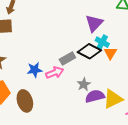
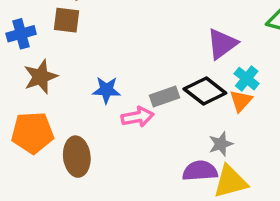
cyan cross: (102, 42) -> (247, 79), moved
blue star: (35, 70) -> (106, 90), moved
gray star: (84, 84) -> (221, 144), moved

